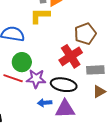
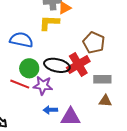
brown pentagon: (85, 34) -> (94, 43), turned -30
black ellipse: (64, 85) -> (57, 65), moved
brown triangle: (99, 91) -> (105, 101), turned 32

